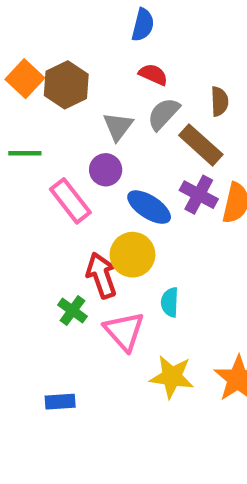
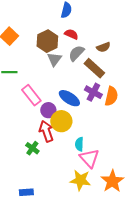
brown hexagon: (66, 85) -> (47, 41), moved
brown semicircle: (219, 101) -> (103, 47), turned 72
purple circle: (106, 170) -> (48, 110), moved
pink triangle: (124, 331) -> (89, 158), moved

